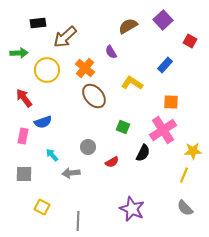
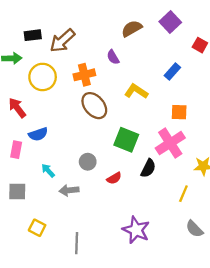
black rectangle: (38, 23) -> (33, 35), moved
orange cross: (85, 68) -> (84, 75), turned 36
green square: (123, 127) -> (126, 140), size x1.6
yellow line: (184, 175) -> (183, 194), moved

